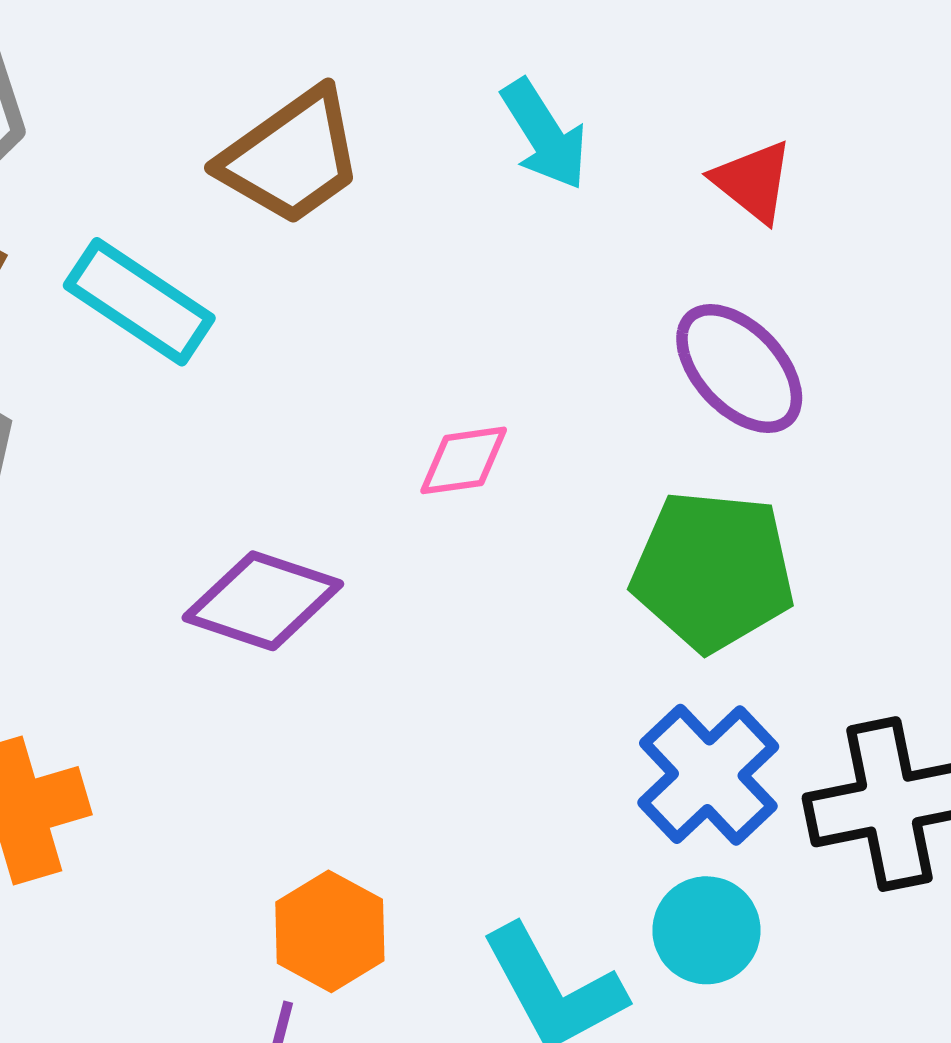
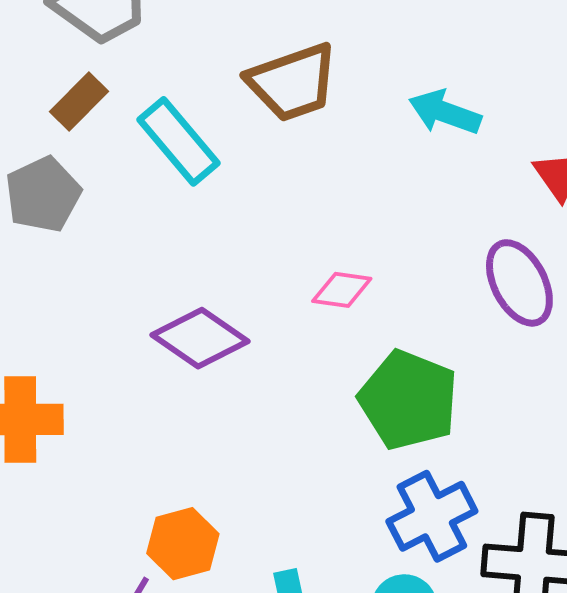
cyan arrow: (544, 134) -> (445, 112), turned 126
green pentagon: (713, 571) -> (408, 400), moved

